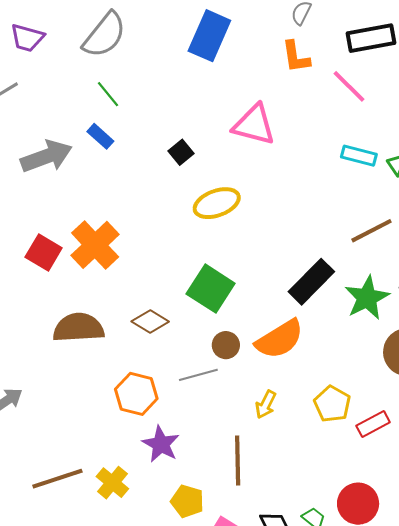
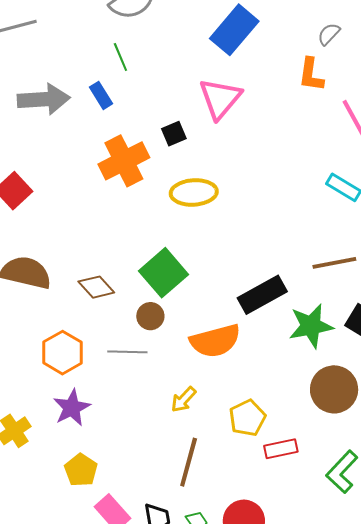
pink triangle: (254, 125) -> (220, 98), moved, turned 39
orange cross: (95, 245) -> (124, 161), moved
brown circle: (226, 345) -> (150, 316), moved
brown line: (238, 461) -> (189, 462), moved

